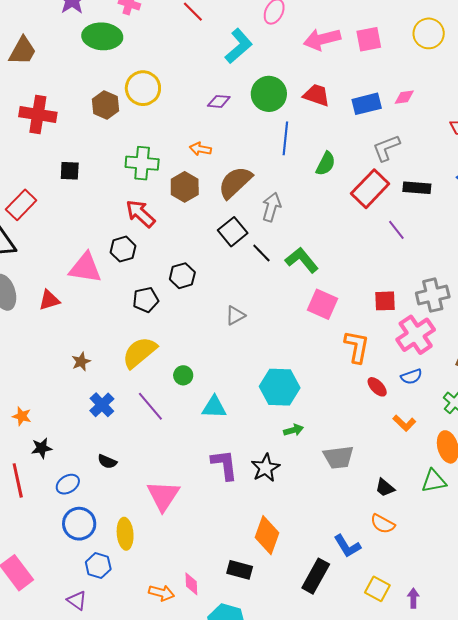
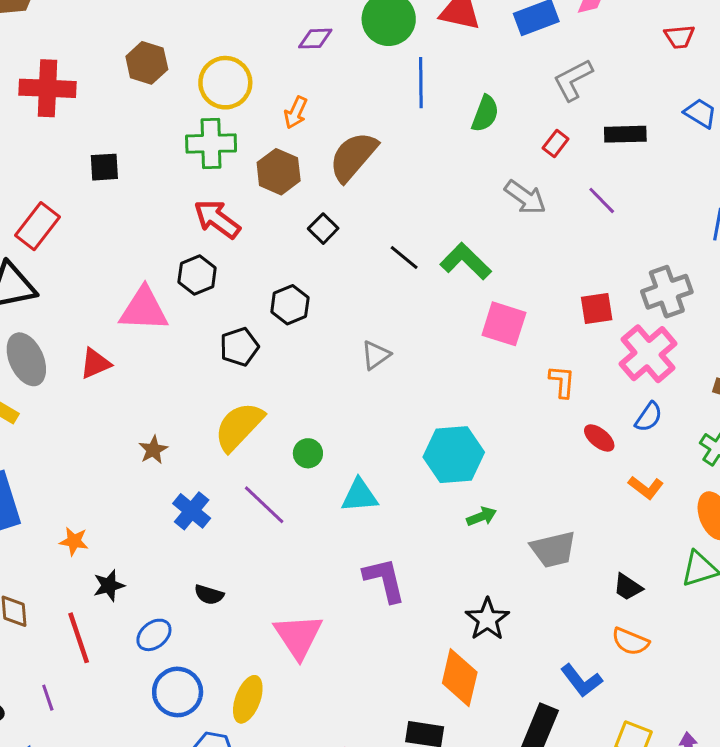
yellow circle: (143, 88) -> (225, 83), moved
orange arrow: (200, 149) -> (296, 113), turned -70
red rectangle: (370, 189) -> (556, 143), size x0.5
gray arrow: (271, 207) -> (525, 197), moved, turned 116
black square: (233, 232) -> (323, 229), moved, size x0.7
orange L-shape: (357, 347) -> (562, 382), size x0.7
blue semicircle: (411, 377) -> (649, 417), turned -30
black star: (266, 468) -> (487, 619), moved
yellow ellipse: (125, 534) -> (248, 699), turned 32

